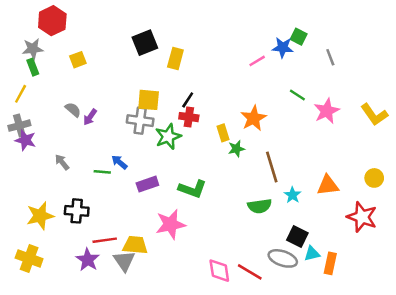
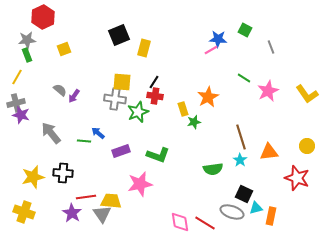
blue star: (283, 48) -> (218, 39), moved
gray arrow: (62, 162) -> (51, 133), size x1.6
brown line: (272, 167) -> (241, 137), moved

